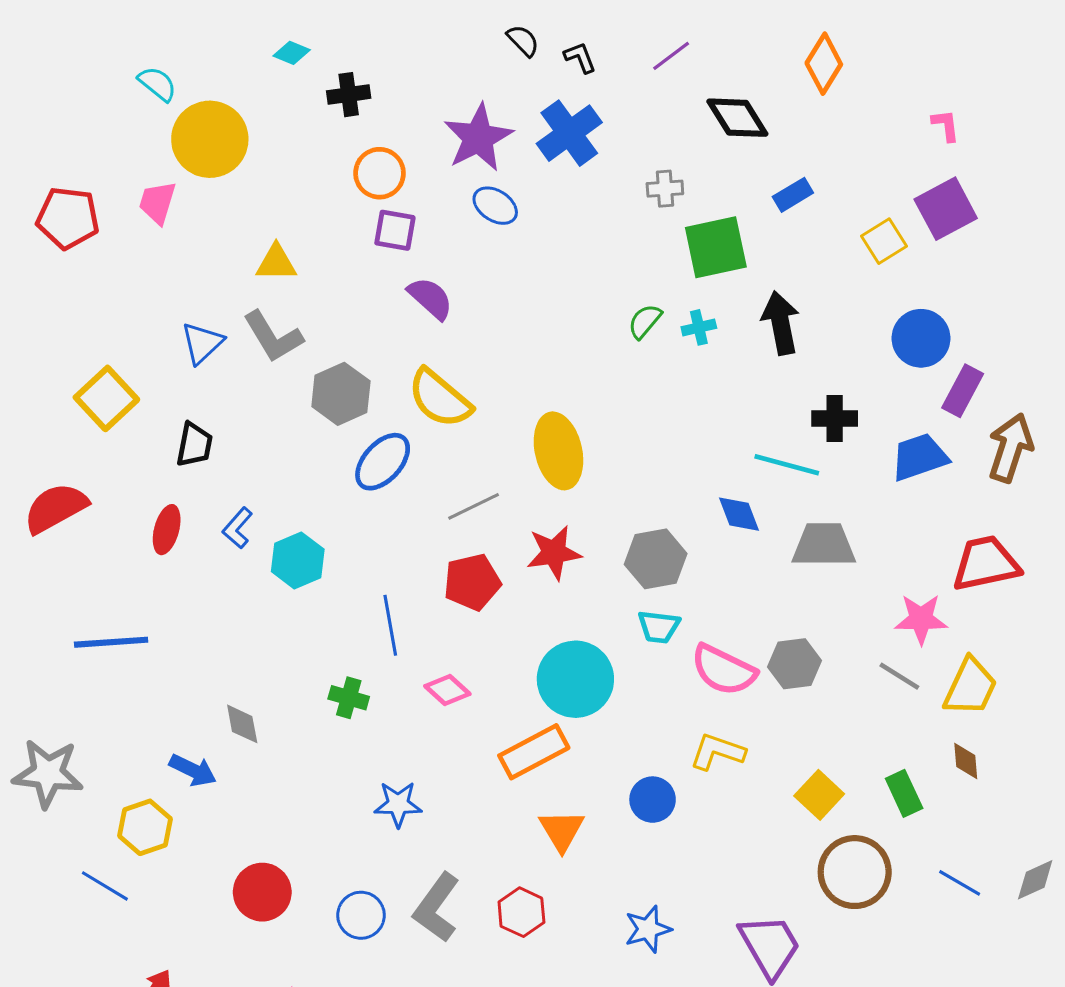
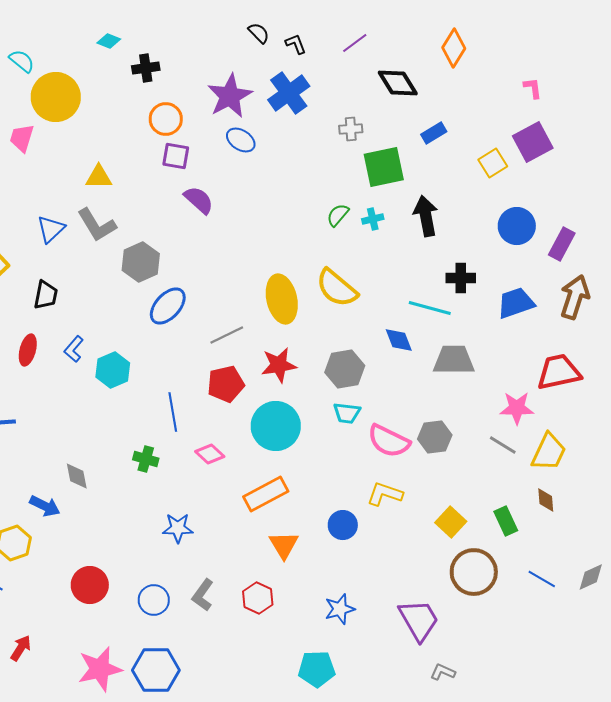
purple rectangle: (963, 391) -> (562, 244), moved
yellow semicircle: (440, 398) -> (337, 288), moved
cyan circle: (575, 679) -> (276, 426), moved
gray L-shape: (437, 908) -> (203, 595), size x0.7

